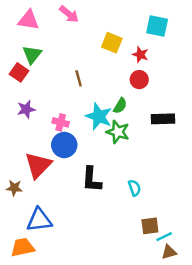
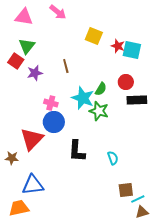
cyan square: (157, 26) -> (132, 50), moved
red circle: (139, 80) -> (126, 82), moved
purple star: (26, 109) -> (35, 73), moved

